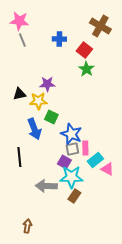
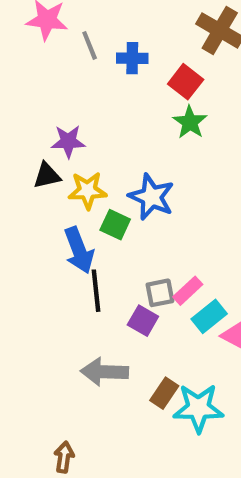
gray line: (22, 40) -> (90, 45), moved
purple star: (47, 84) -> (68, 141), moved
blue star: (71, 134) -> (151, 197), moved
pink rectangle: (85, 148) -> (188, 291), turned 48
black line: (19, 157) -> (96, 291), moved
cyan star: (71, 177) -> (198, 408), moved

